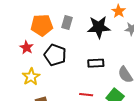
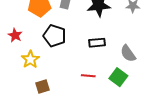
red star: (27, 47) -> (15, 35), moved

